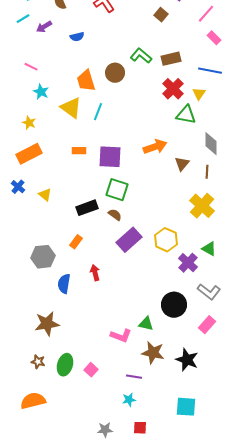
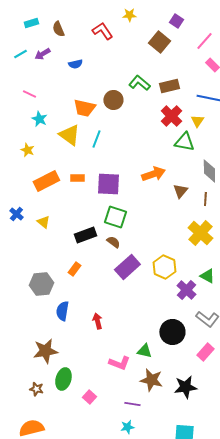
brown square: (161, 15) -> (159, 42), size x1.5
cyan line: (23, 19) -> (20, 54), moved
orange trapezoid: (86, 81) -> (84, 108), turned -60
orange rectangle: (29, 154) -> (46, 181), moved
red arrow: (95, 273) -> (97, 321), moved
black star: (187, 360) -> (185, 387), turned -30
green ellipse: (65, 365) -> (63, 379), moved

